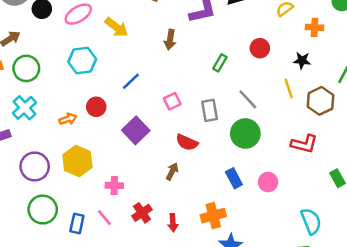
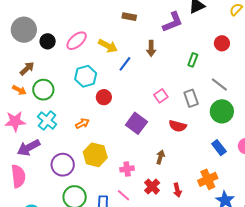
blue line: (131, 81) -> (125, 64), moved
red circle: (96, 107) -> (104, 97), moved
brown arrow: (172, 171) -> (160, 157), moved

